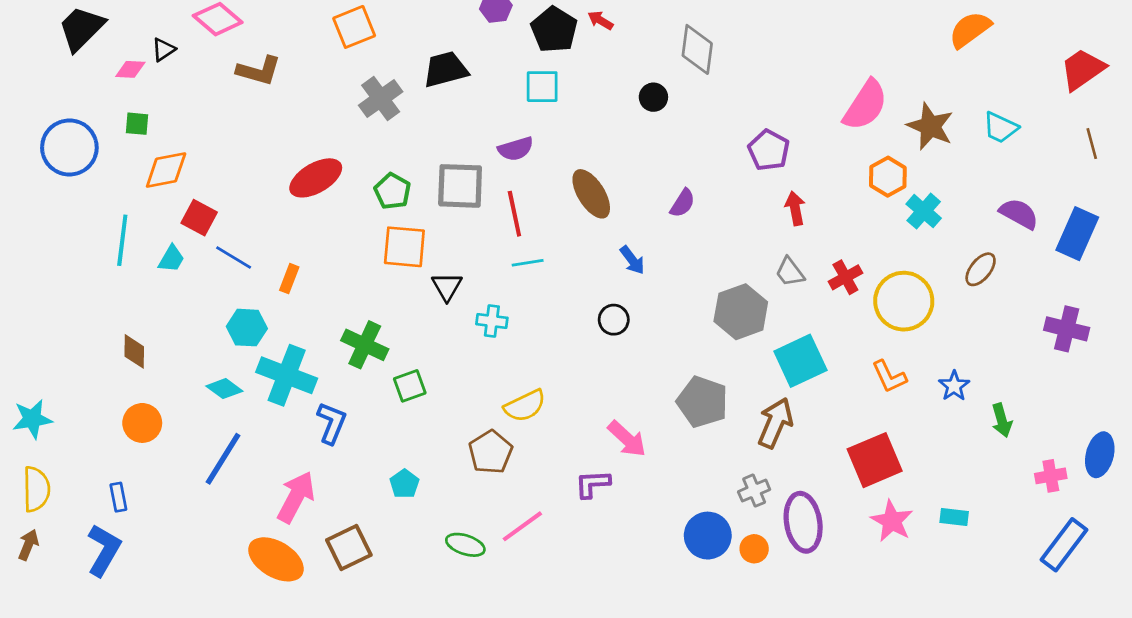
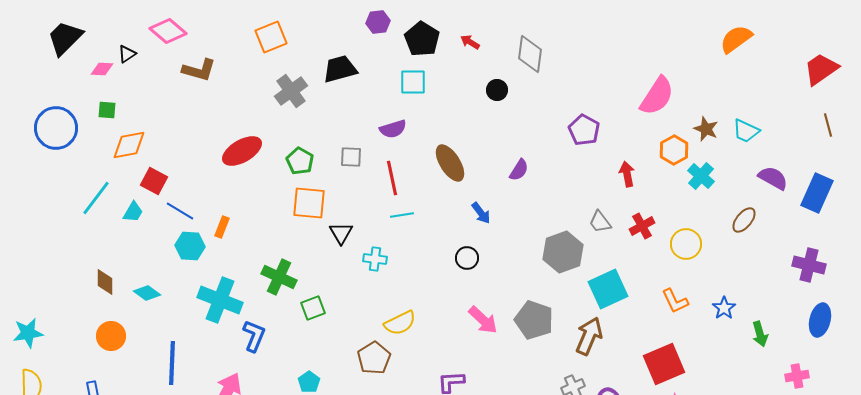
red arrow: (600, 20) -> (470, 42), moved
brown star: (930, 126) -> (706, 129), moved, size x0.7
cyan trapezoid: (1000, 128) -> (746, 131), moved
gray square: (460, 186) -> (351, 157), size x0.6
red arrow: (795, 208) -> (627, 174), moved
cyan line: (122, 240) -> (96, 198), turned 30
yellow circle: (904, 301) -> (686, 244), size x0.7
cyan hexagon: (247, 328) -> (190, 246), moved
cyan diamond: (224, 389) -> (147, 293), moved
pink arrow: (627, 439) -> (483, 320), moved
blue ellipse: (1100, 455) -> (820, 320), moved
blue line: (223, 459) -> (172, 363), turned -30

